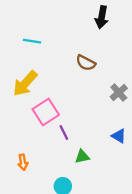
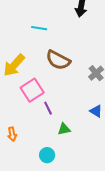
cyan line: (32, 41) -> (39, 28), moved
brown semicircle: (86, 63) -> (58, 60), moved, size x1.4

